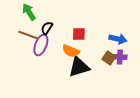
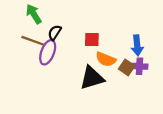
blue arrow: (118, 39) -> (137, 45), turned 72
orange semicircle: (71, 51) -> (106, 59), moved

